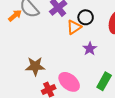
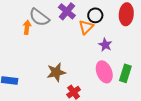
orange arrow: (15, 15) -> (27, 27), turned -32
pink ellipse: (69, 82) -> (104, 72), moved, turned 40

